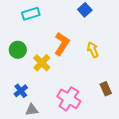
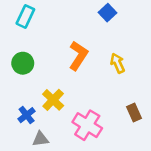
cyan rectangle: (31, 14) -> (25, 16), moved, turned -48
yellow cross: (42, 63) -> (53, 100), moved

